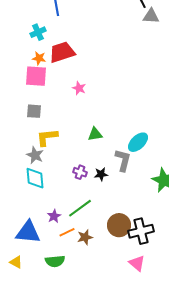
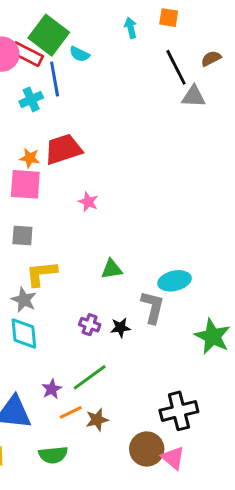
cyan cross: (38, 32) -> (31, 99), moved
cyan ellipse: (138, 142) -> (175, 281), turned 30
brown circle: (119, 225) -> (147, 449), moved

